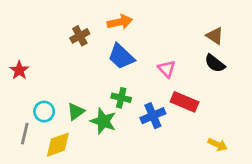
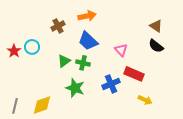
green cross: (121, 98) -> (83, 63), moved
cyan circle: (44, 112) -> (32, 47), moved
green triangle: (76, 112) -> (64, 61), moved
gray line: (25, 134) -> (15, 106), moved
yellow arrow: (218, 145) -> (145, 100), moved

